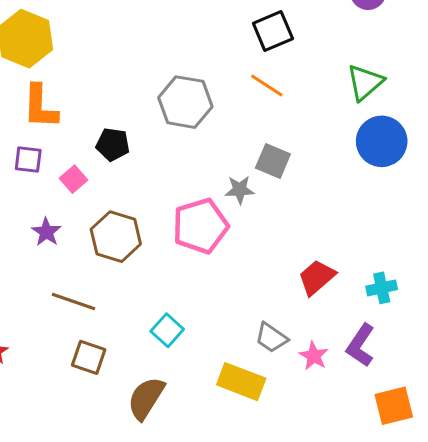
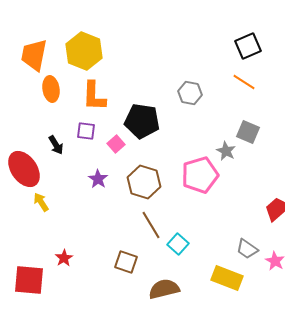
gray hexagon: (185, 102) -> (190, 93), size x0.7
black pentagon: (113, 144) -> (142, 121), size x1.6
gray star: (240, 190) -> (226, 151), turned 30
brown line: (73, 301) -> (151, 225), moved, turned 40
brown semicircle: (146, 398) -> (164, 289), turned 44

